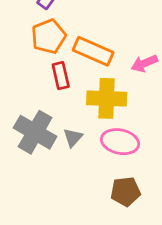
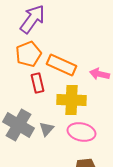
pink arrow: (144, 63) -> (100, 74), turned 36

